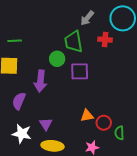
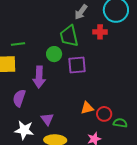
green line: (15, 41) -> (18, 44), moved
green semicircle: (119, 133) -> (120, 123), turned 104

